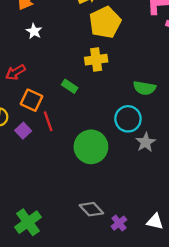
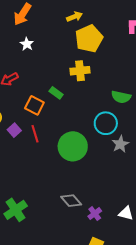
orange square: (32, 100) -> (34, 105), moved
red line: (48, 121) -> (35, 134), moved

